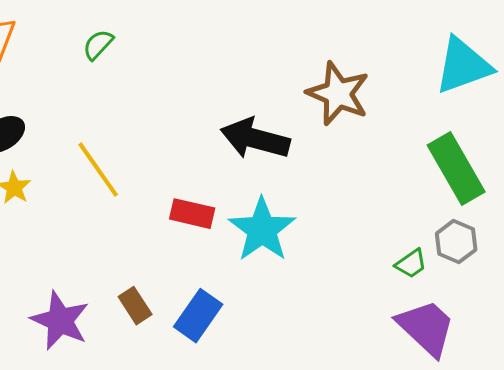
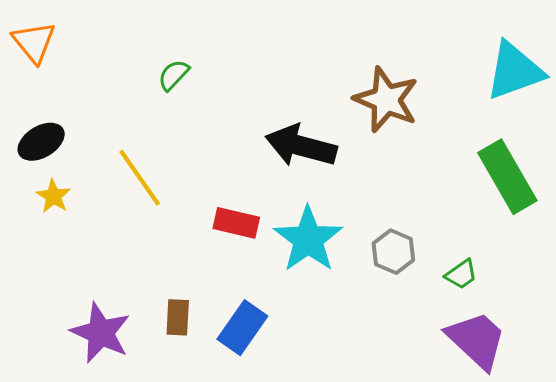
green semicircle: (98, 45) -> (174, 75), moved
gray hexagon: (456, 242) -> (393, 252), moved
brown rectangle: (135, 306) -> (178, 317), turned 36

